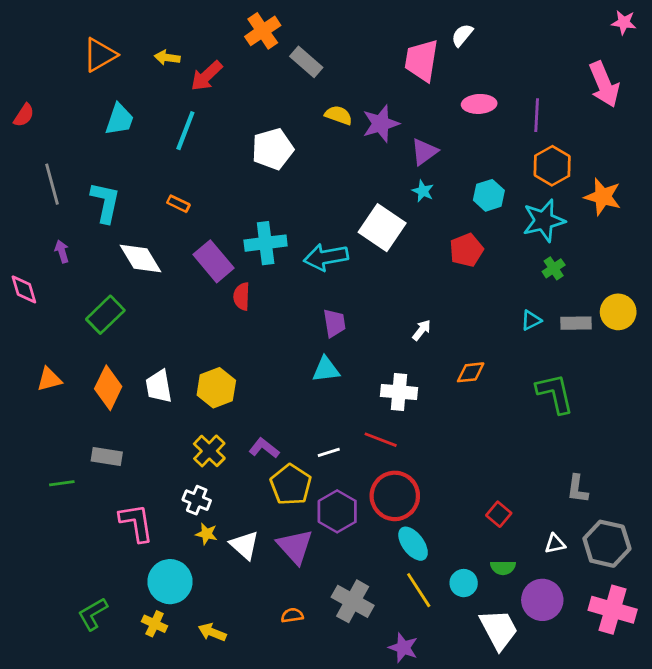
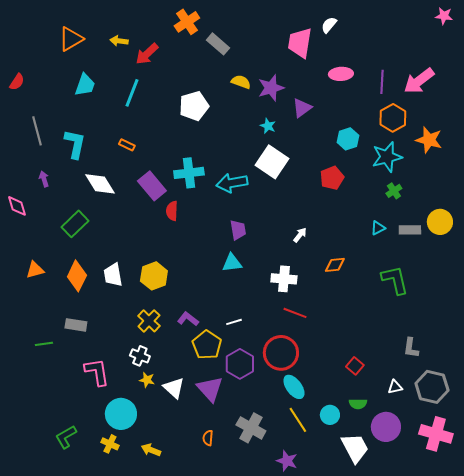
pink arrow: (604, 84) -> (419, 81), moved, turned 76
cyan star: (423, 191) -> (268, 126), moved
red line: (381, 440) -> (295, 313), moved
orange semicircle: (292, 615) -> (208, 438), turned -77

